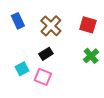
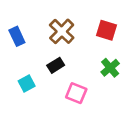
blue rectangle: (18, 21) -> (17, 36), moved
pink square: (43, 77) -> (76, 93), moved

